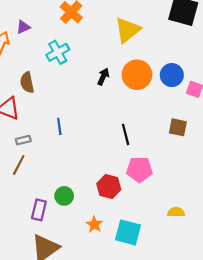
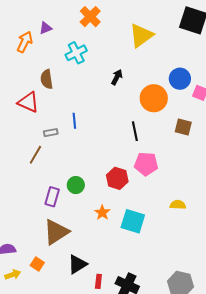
orange circle: (137, 75) -> (154, 98), moved
gray rectangle: (23, 140) -> (51, 133), moved

